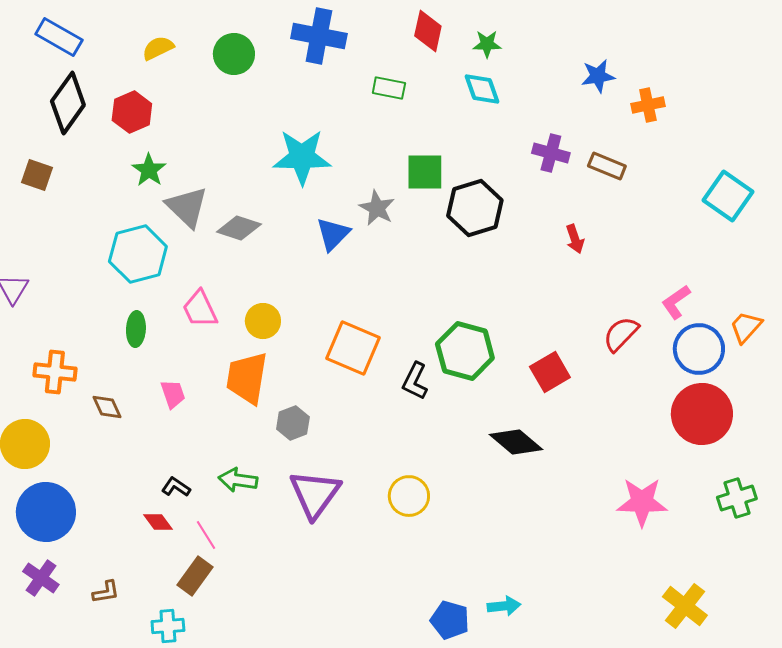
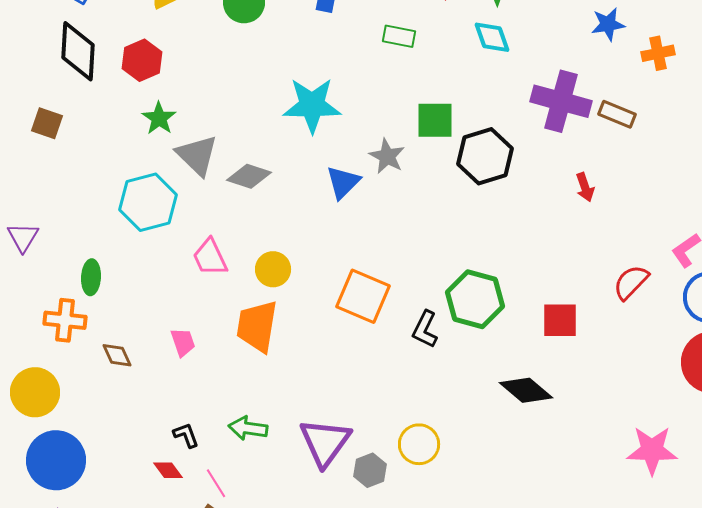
black diamond: (68, 103) -> (78, 51), turned -32
purple cross: (551, 153) -> (561, 101), size x1.6
green ellipse: (136, 329) -> (91, 277), moved
red square: (550, 372) -> (560, 320), turned 30
gray hexagon: (293, 423) -> (370, 470), moved
black L-shape: (176, 487) -> (186, 435), turned 36

